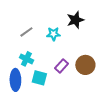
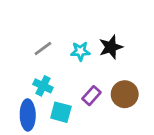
black star: (75, 20) -> (111, 47), moved

